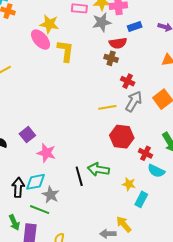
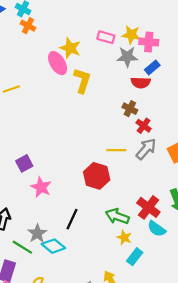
blue rectangle: (135, 26) -> (152, 68), moved, turned -32
brown cross: (111, 58) -> (130, 109), moved
red hexagon: (122, 137) -> (97, 176), moved
red cross: (145, 153) -> (148, 207), size x1.5
green arrow: (98, 169) -> (117, 216), moved
black line: (79, 176) -> (72, 219), turned 30
cyan diamond: (36, 182) -> (53, 246), moved, turned 40

